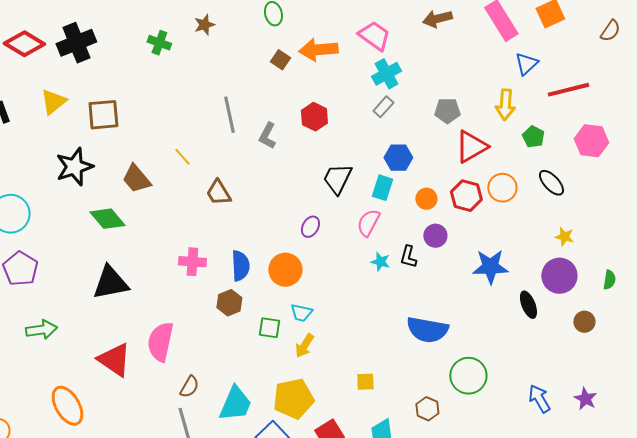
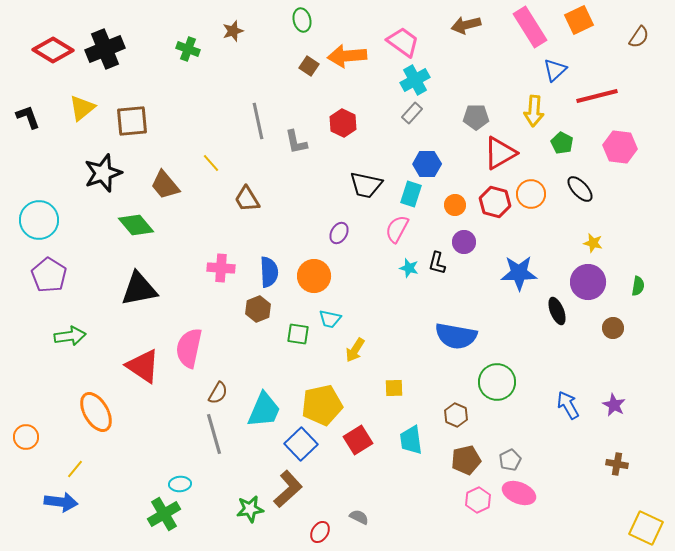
gray L-shape: (267, 136) -> (296, 142), turned -40
black trapezoid: (337, 179) -> (366, 185), turned -104
yellow arrow: (304, 346) -> (355, 350), moved

